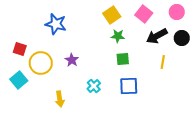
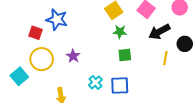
black circle: (182, 38) -> (185, 44), moved
red square: (20, 49) -> (36, 33), moved
blue square: (129, 86) -> (120, 85), moved

